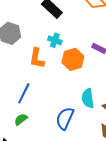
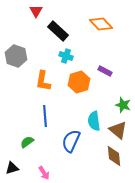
cyan cross: (55, 40) -> (66, 56), moved
blue line: (24, 93) -> (45, 116), moved, turned -30

